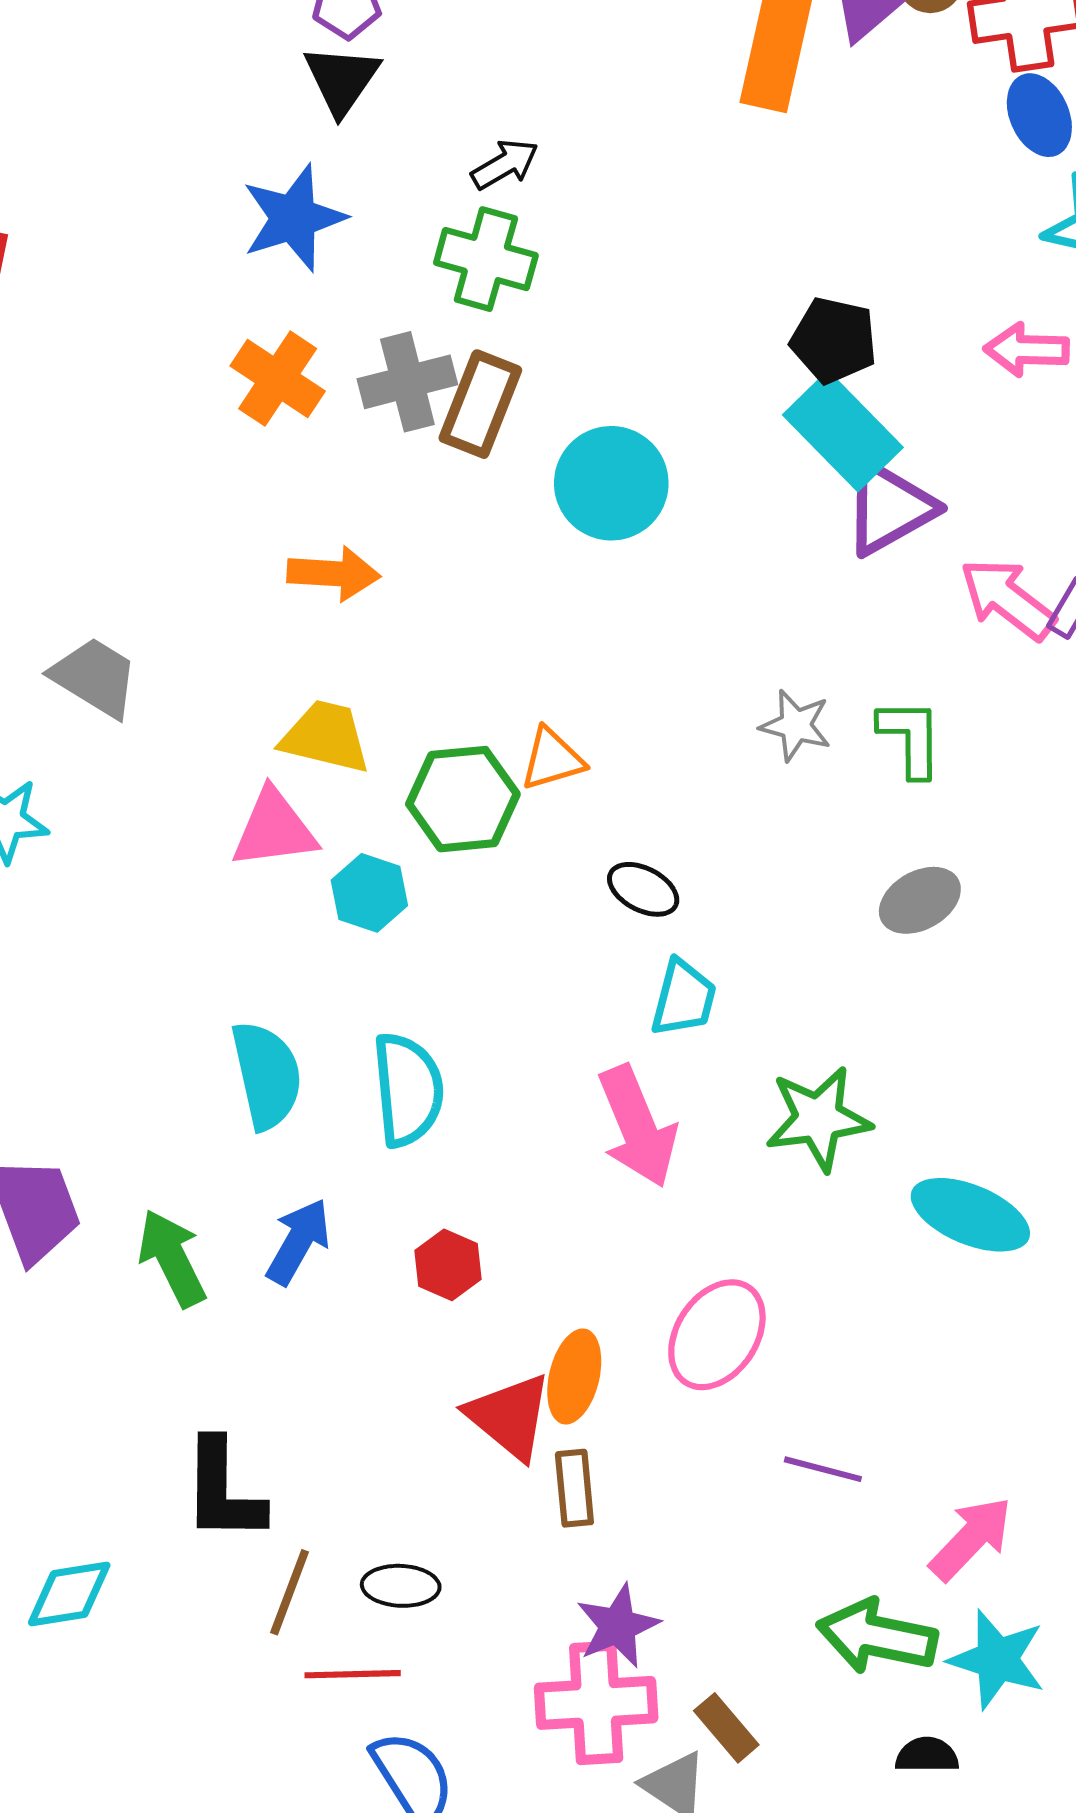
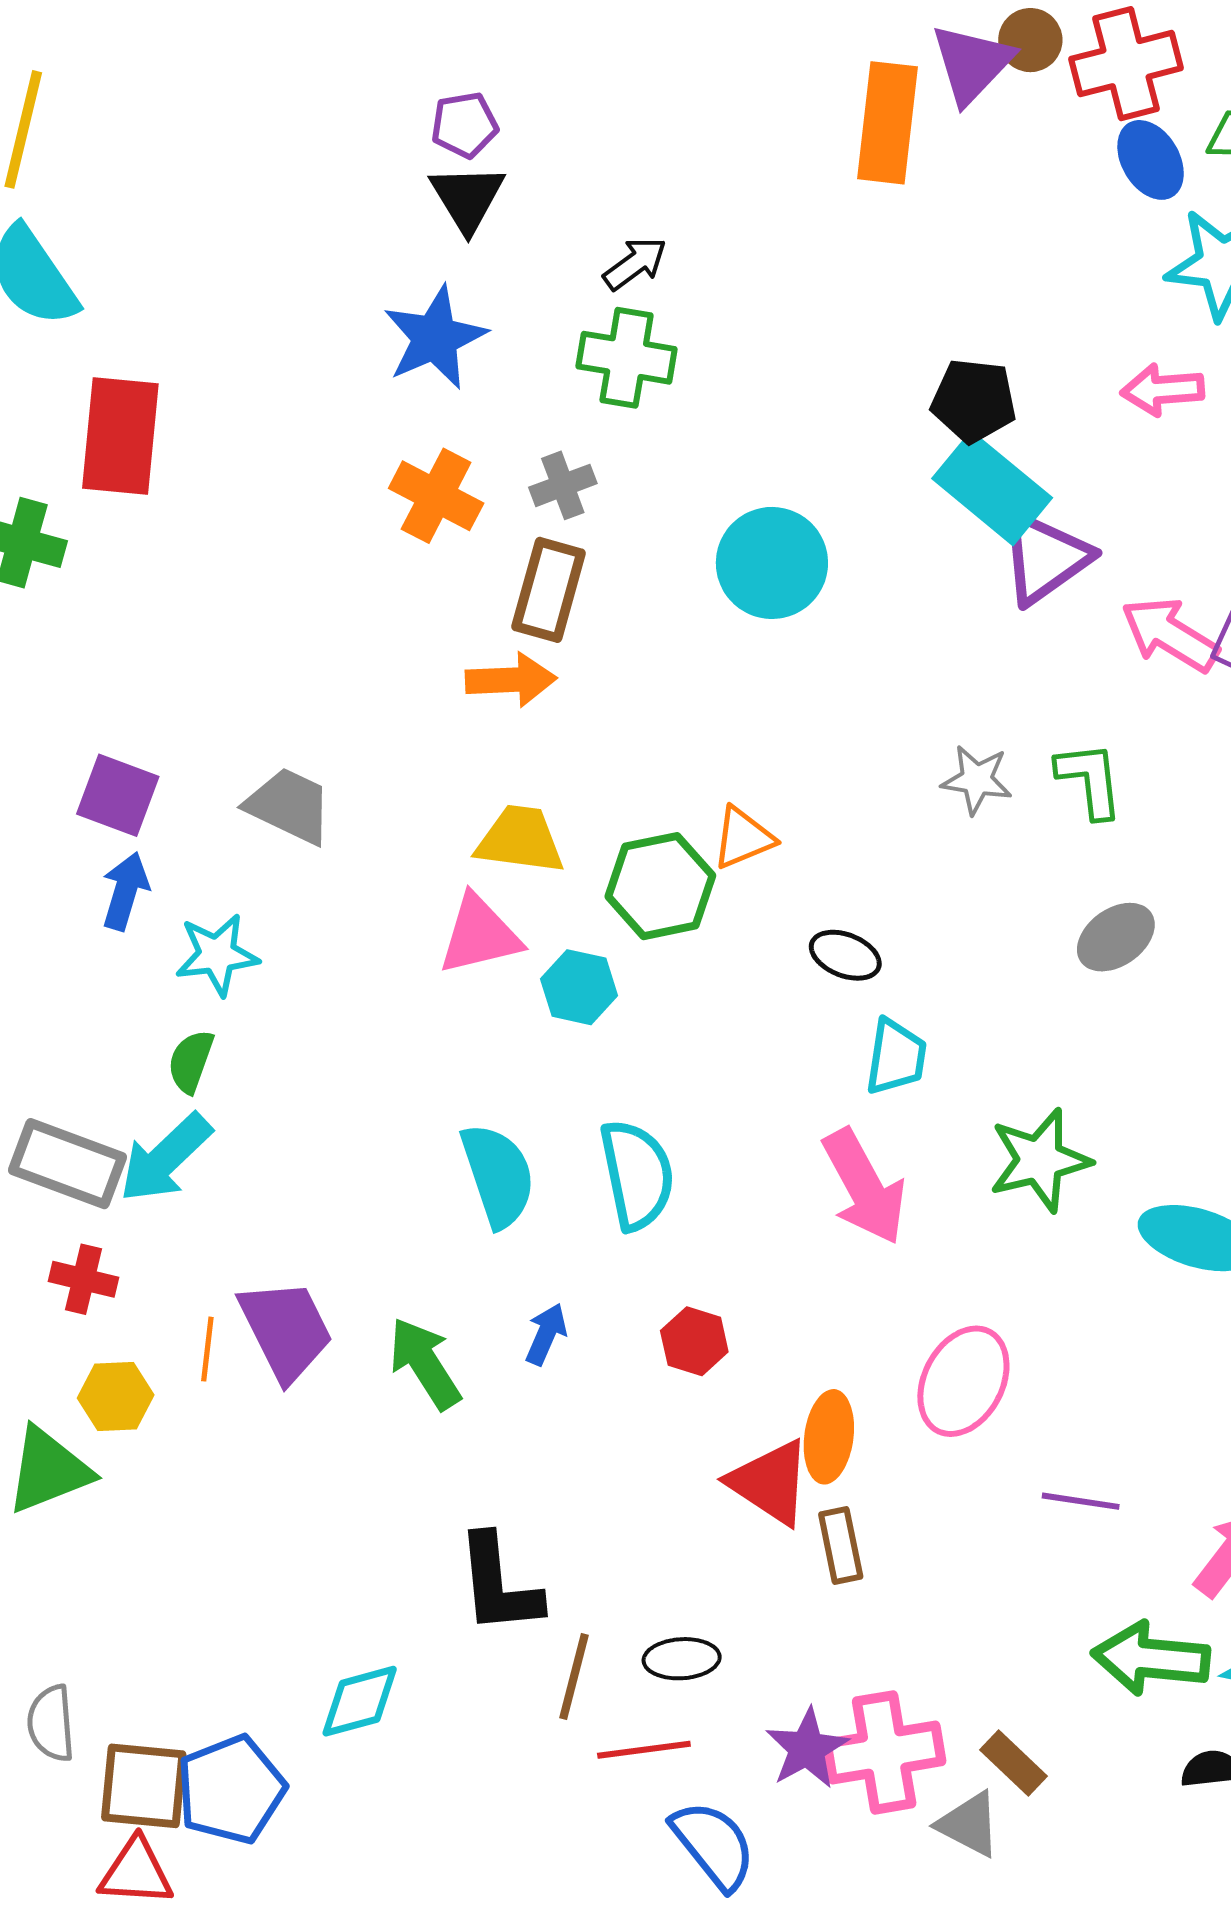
gray cross: (407, 382) -> (563, 485), size x0.7
brown rectangle: (480, 404) -> (549, 590), moved
blue arrow: (298, 1242) -> (546, 1334), size x0.7
purple star: (618, 1626) -> (807, 1748), moved

